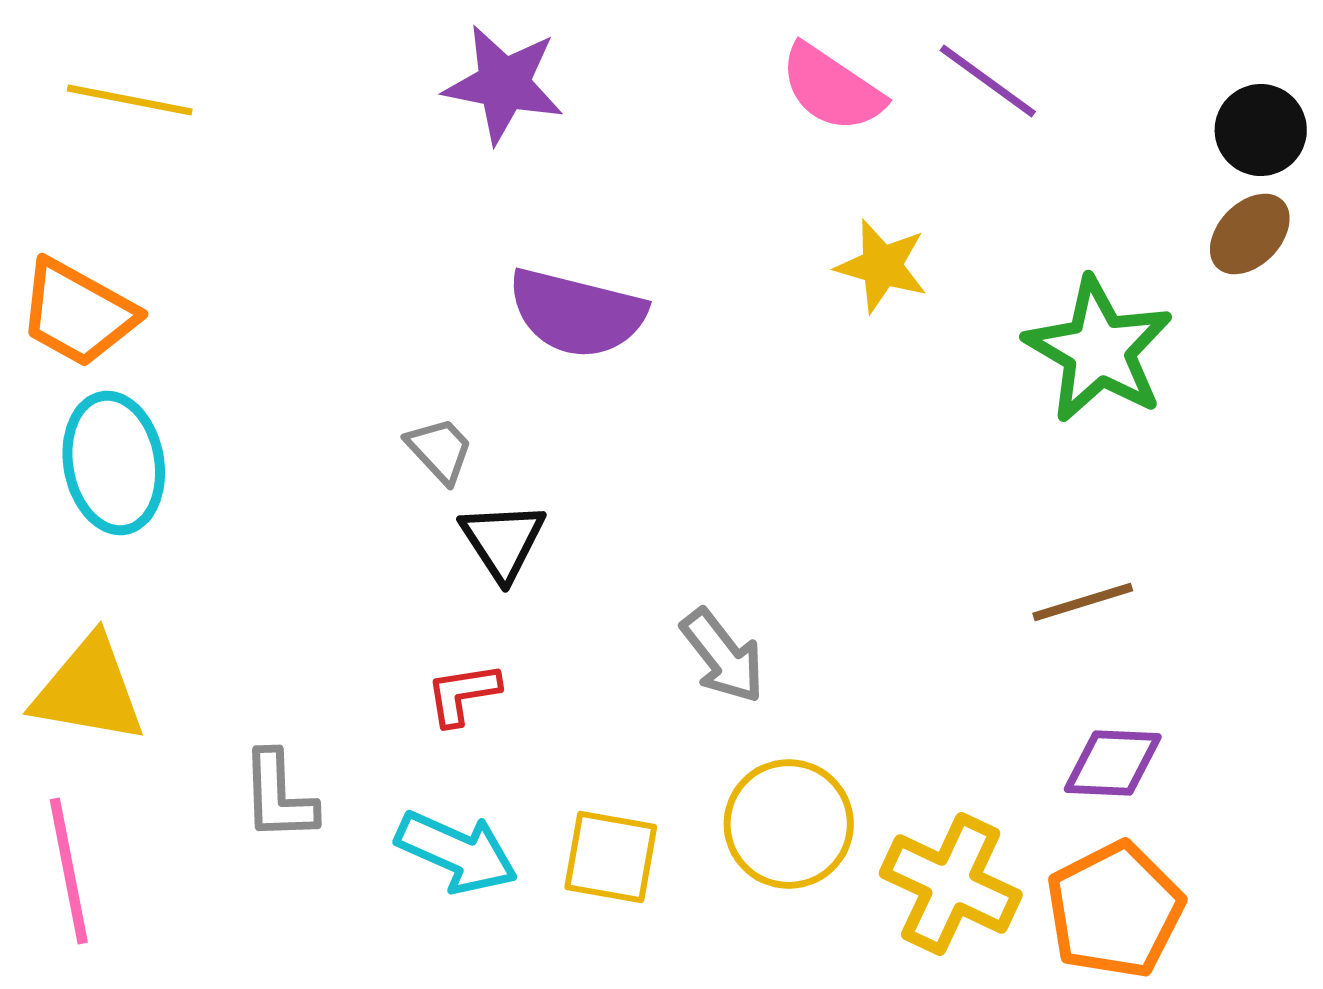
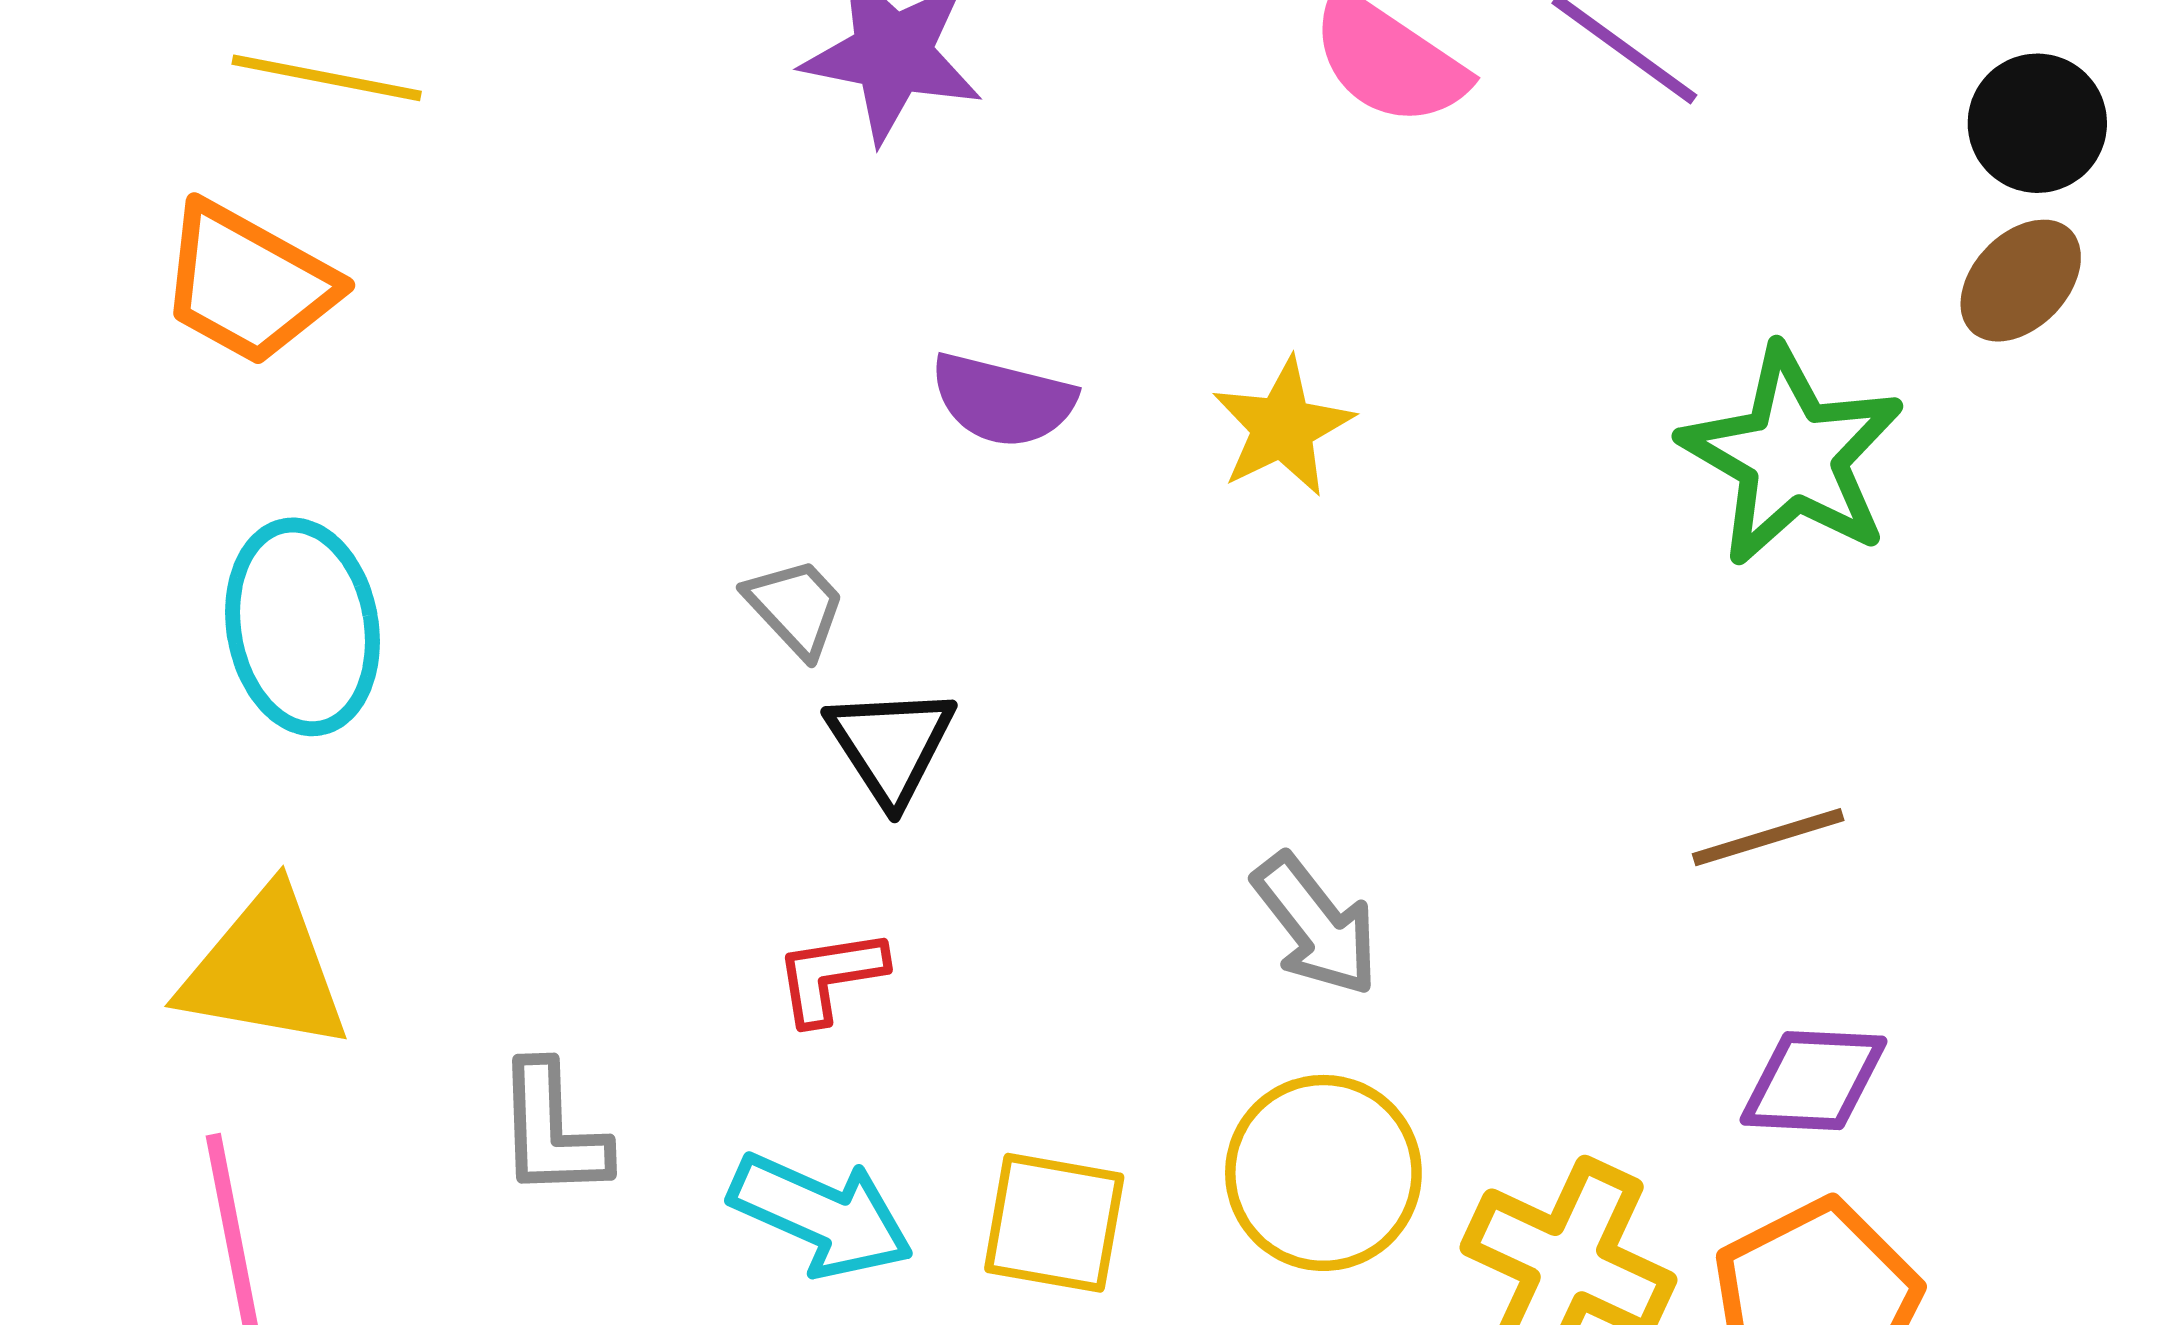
yellow star: (882, 266) -> (1283, 427), moved, turned 30
orange trapezoid: (78, 313) -> (248, 284), moved
purple semicircle: (577, 313) -> (1003, 400), size x0.7
gray arrow: (723, 656) -> (1316, 925), moved

